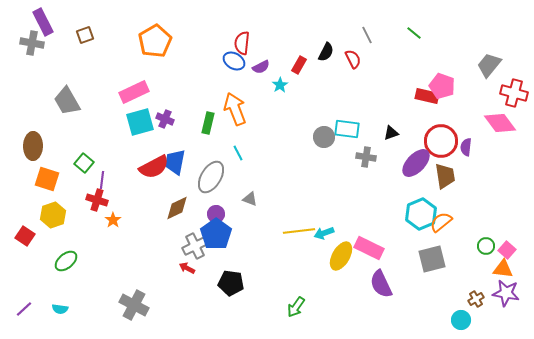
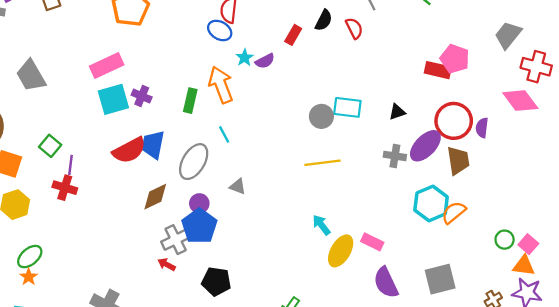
purple semicircle: (261, 67) -> (265, 61), moved
cyan star: (280, 85) -> (245, 58), moved
gray cross: (366, 157) -> (395, 156), moved
orange star: (113, 220) -> (29, 277), moved
yellow line: (299, 231) -> (323, 163), moved
cyan arrow: (324, 233) -> (321, 225), turned 72
pink rectangle: (369, 248) -> (372, 242), size x0.7
gray square: (432, 259) -> (440, 279), moved

